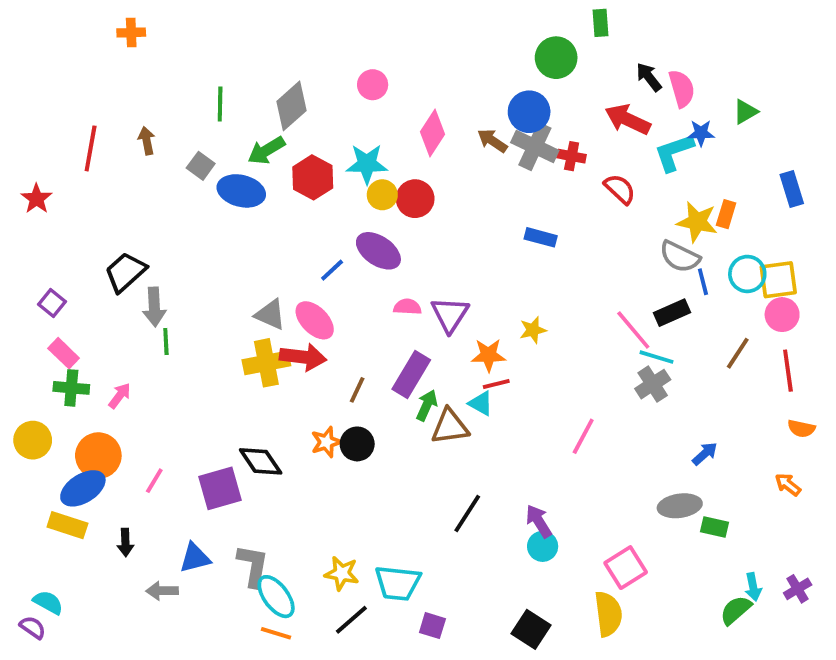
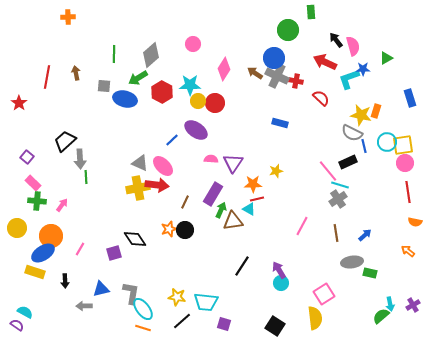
gray square: (201, 166) -> (104, 86), turned -32
brown line: (738, 353) -> (336, 233), moved, turned -42
purple square: (220, 488) -> (114, 253), size x0.7

